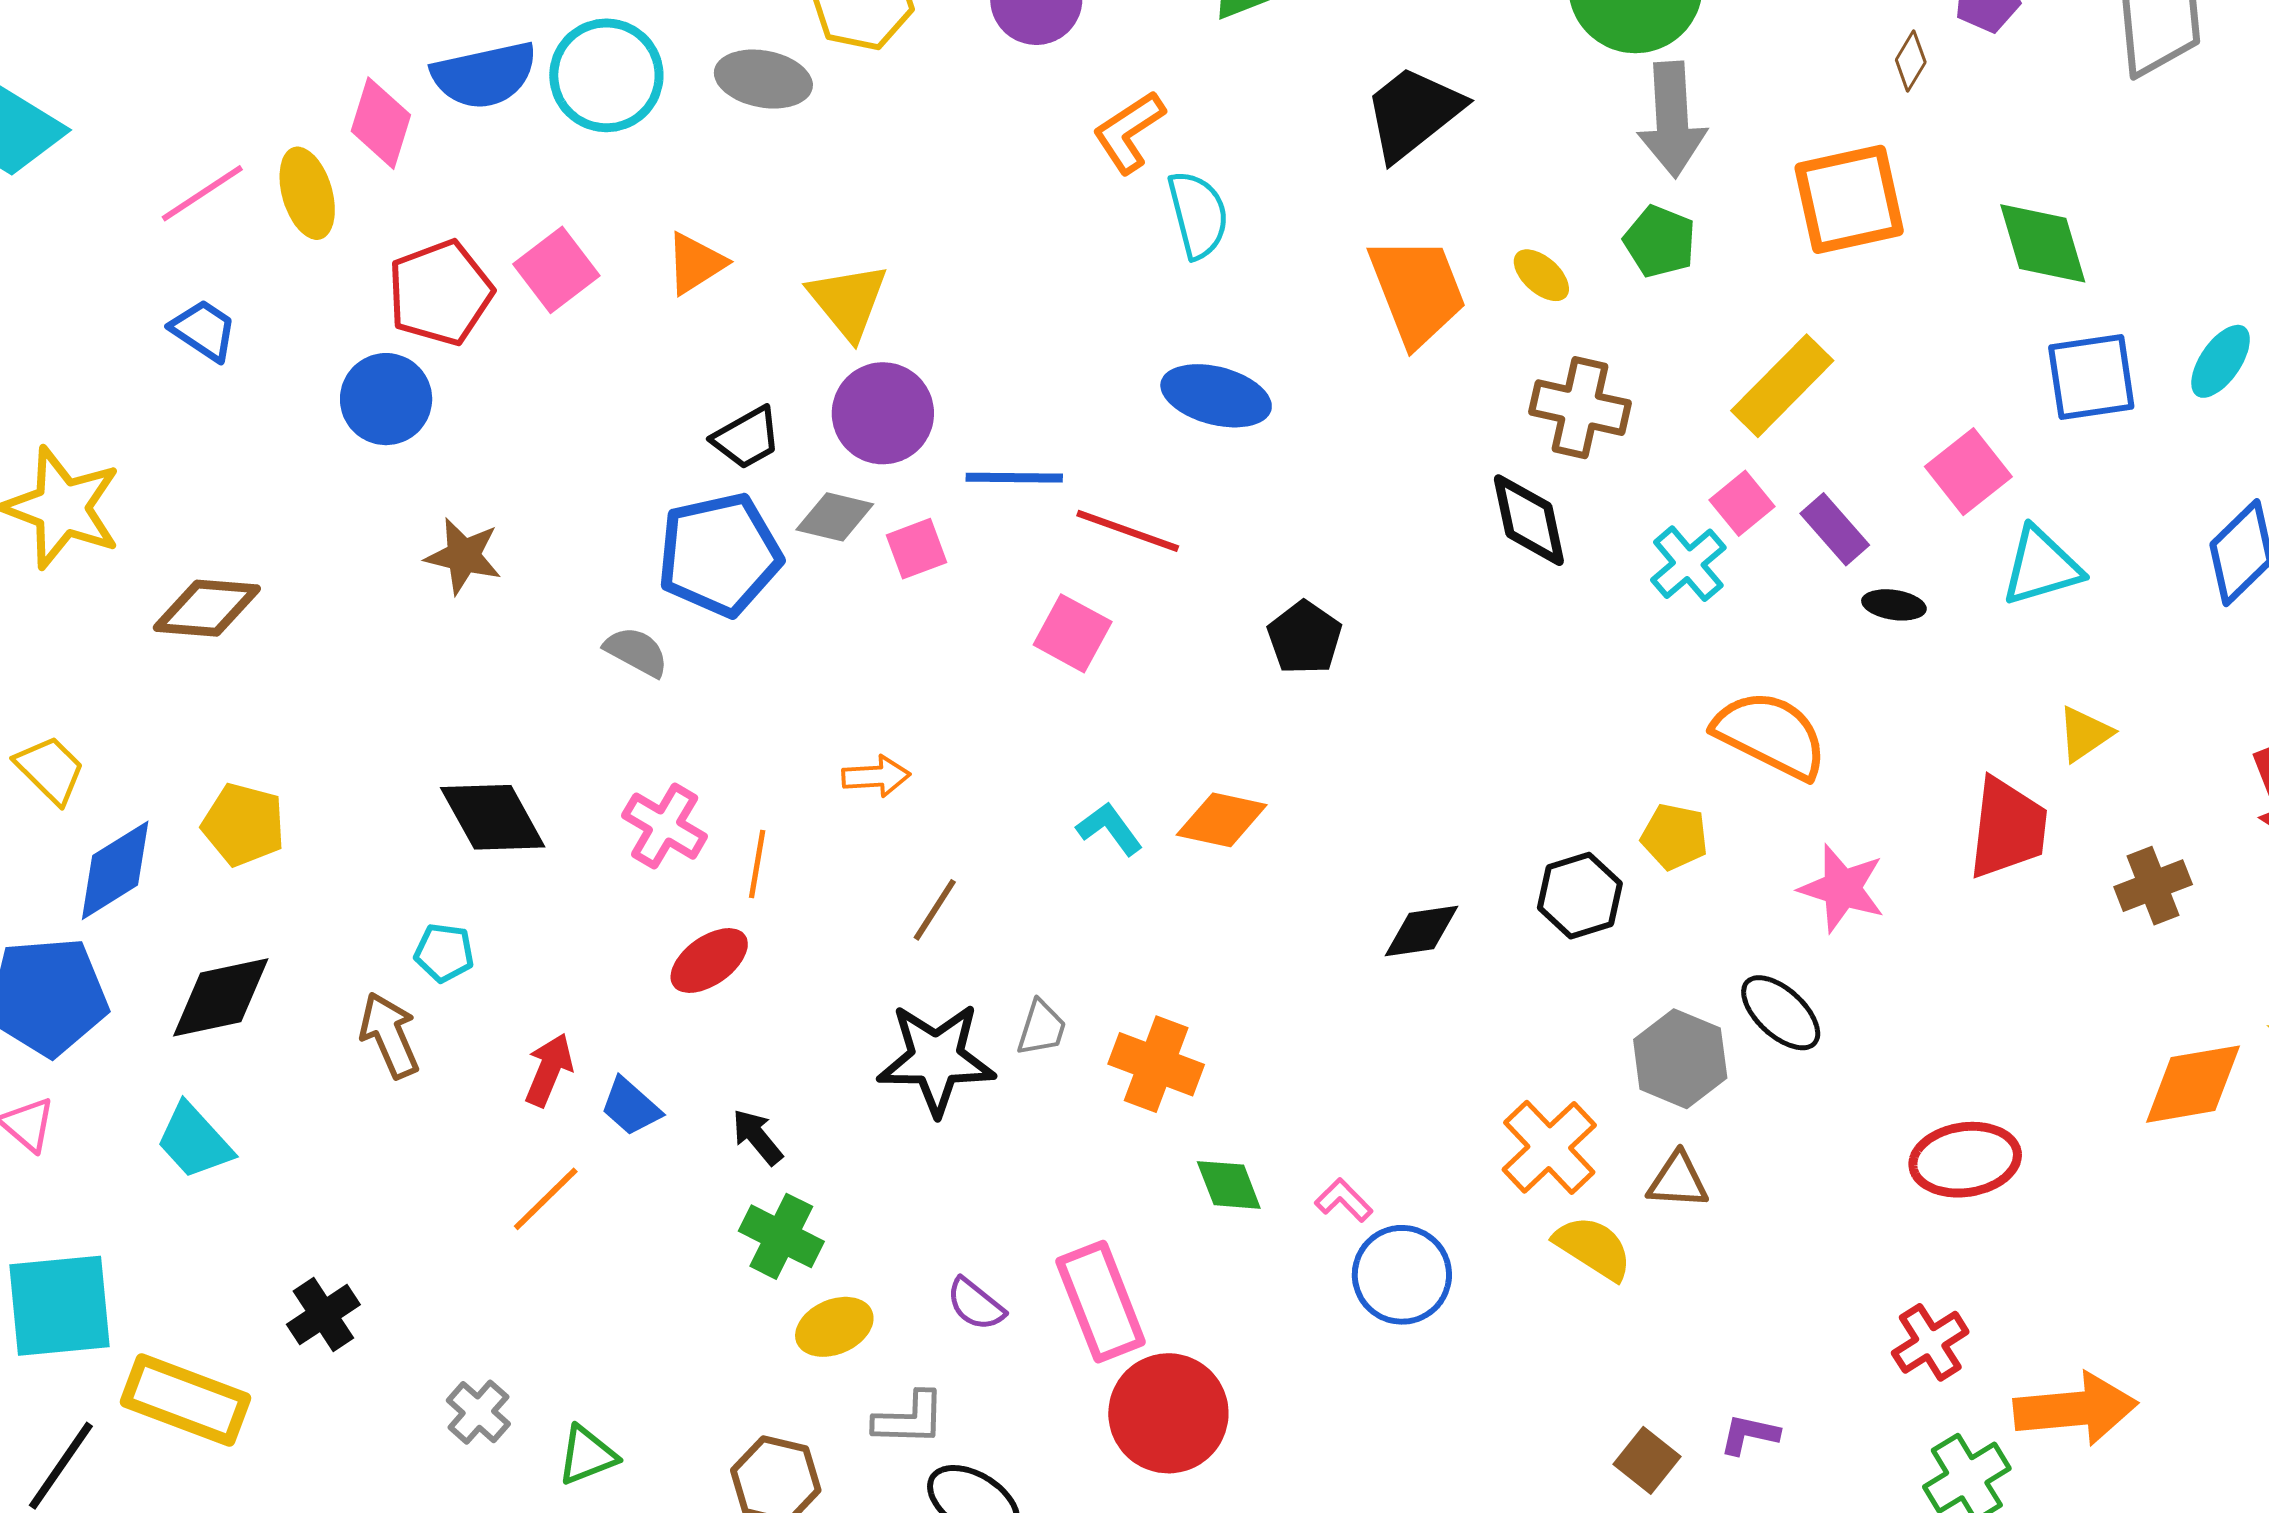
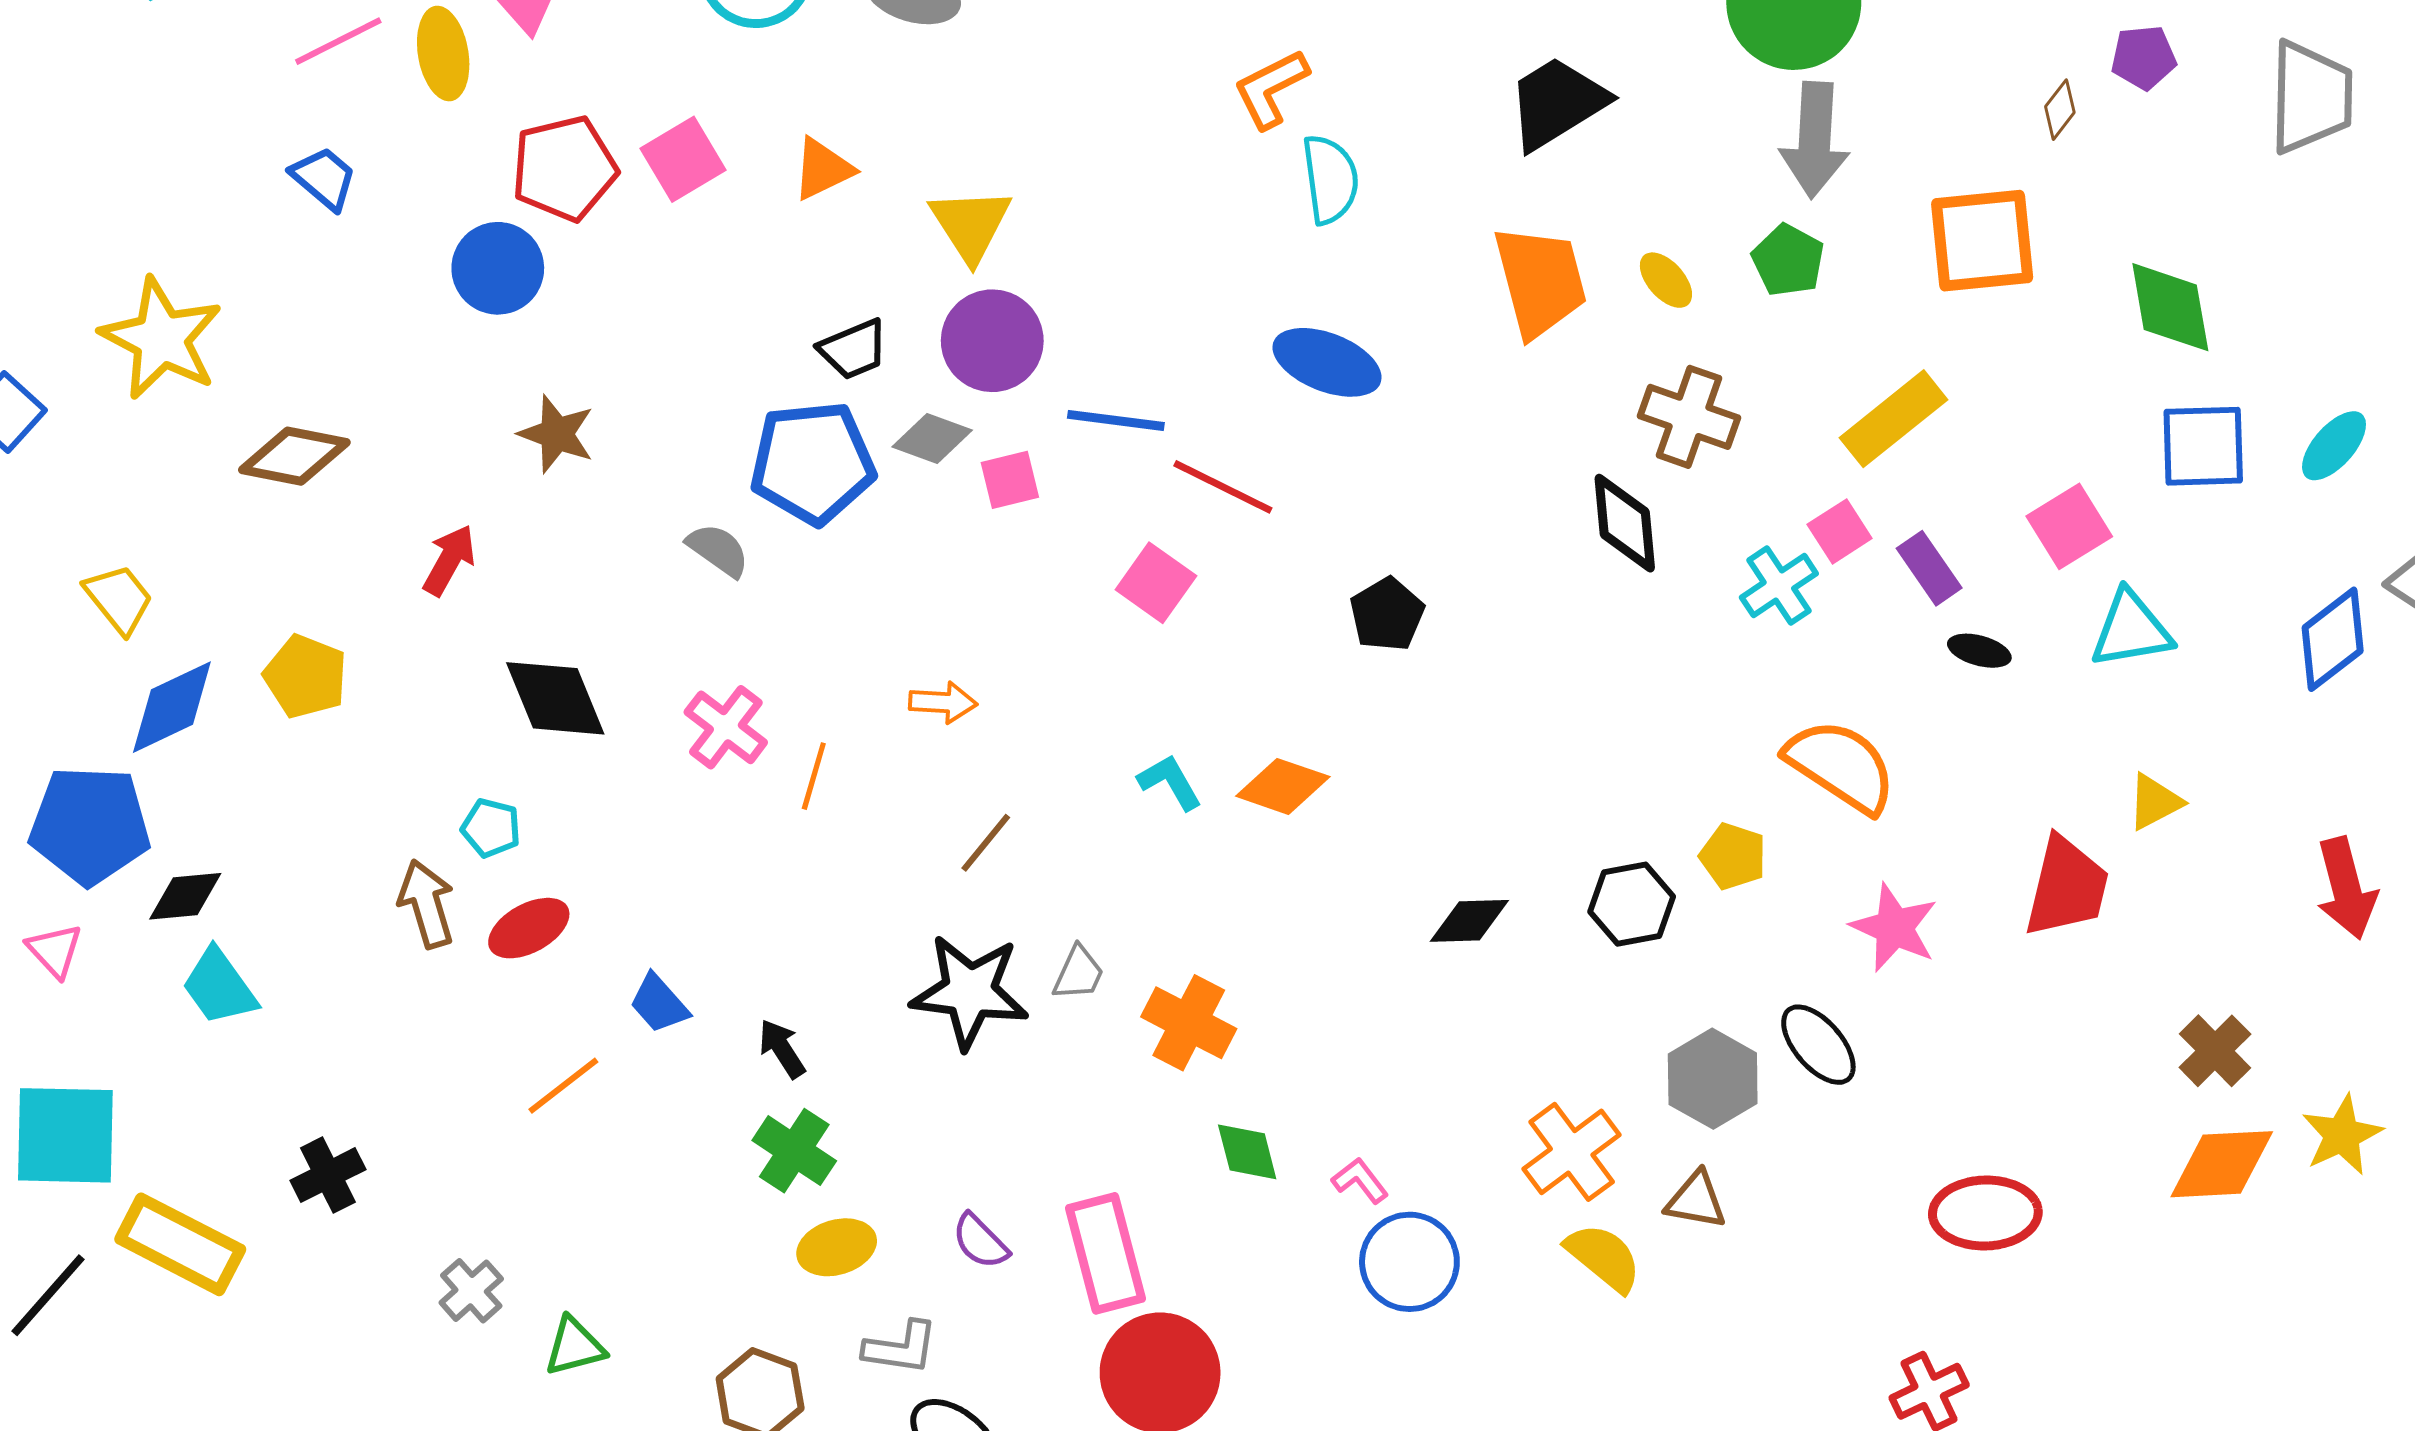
brown cross: (2153, 886) -> (2215, 1051), moved, turned -30
red ellipse: (709, 961) -> (529, 928), moved
black diamond: (221, 997) -> (185, 896), moved, size x0.7
red arrow: (549, 1070) -> (449, 560), moved

